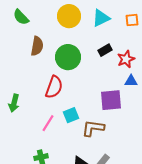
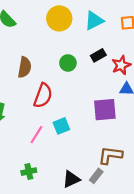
brown semicircle: (37, 46) -> (25, 67), moved
green circle: (68, 57) -> (68, 63), moved, size x0.6
brown L-shape: (93, 128) -> (110, 155), moved

